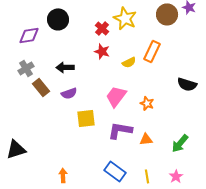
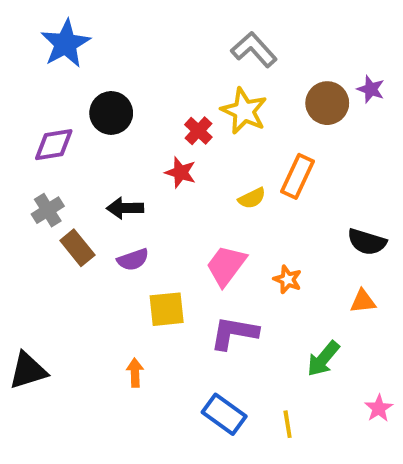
red star: (102, 51) -> (181, 172), moved
orange triangle: (146, 139) -> (363, 301), moved
green arrow: (180, 143) -> (323, 359), moved
orange arrow: (63, 175) -> (135, 373), moved
pink star: (176, 176) -> (379, 408), moved

